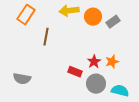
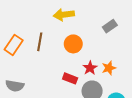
orange rectangle: (26, 15) -> (14, 45), moved
orange circle: (93, 17) -> (73, 44), moved

